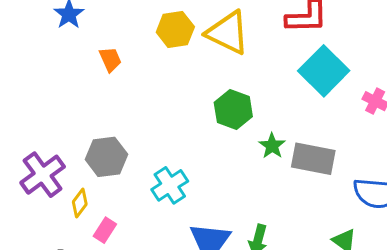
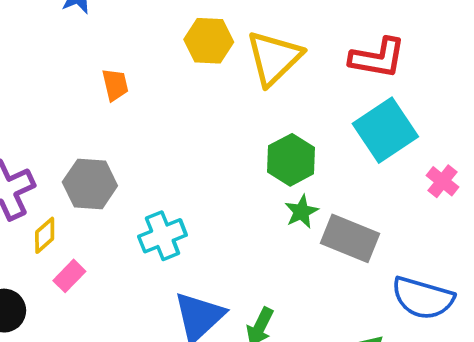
yellow triangle: (228, 33) -> (274, 58), turned 39
orange trapezoid: (110, 59) -> (115, 85), moved
green hexagon: (233, 109) -> (291, 160), moved

